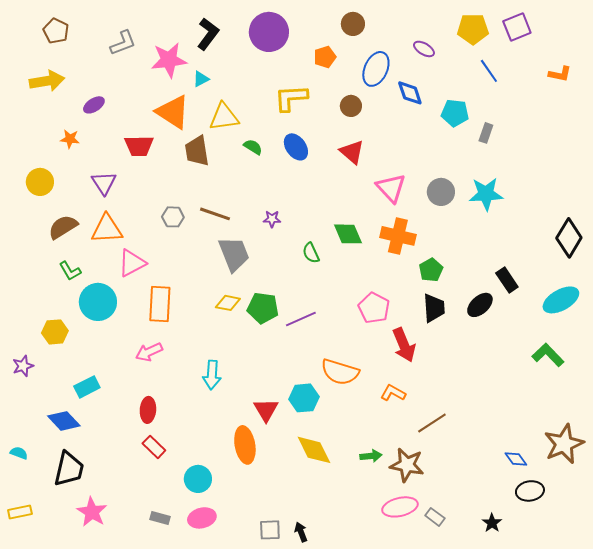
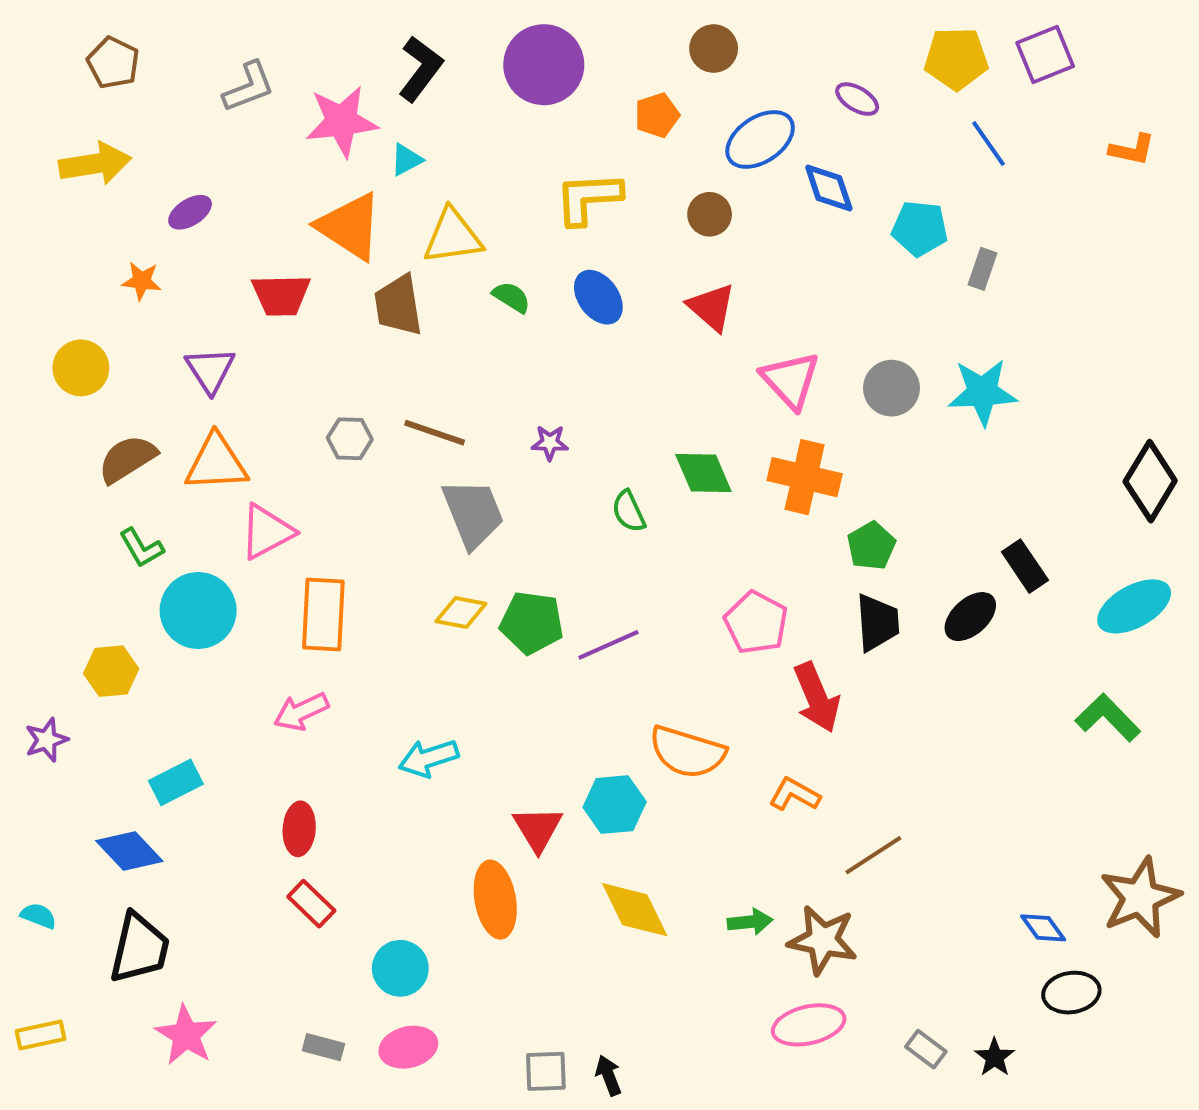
blue ellipse: (376, 69) -> (760, 139), turned 32
cyan arrow: (212, 375) -> (429, 758), turned 68
gray rectangle: (435, 517) -> (926, 1049), moved

